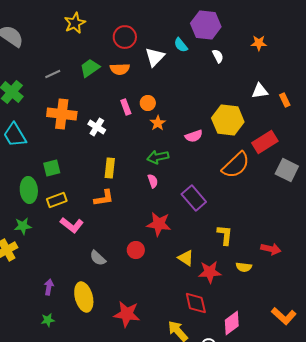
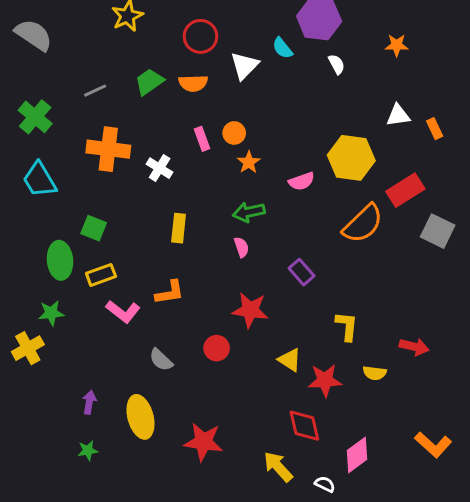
green square: (52, 168) -> (94, 228), turned 36
orange L-shape: (104, 198) -> (170, 293), moved
purple rectangle: (194, 198) -> (301, 272), size x0.7

